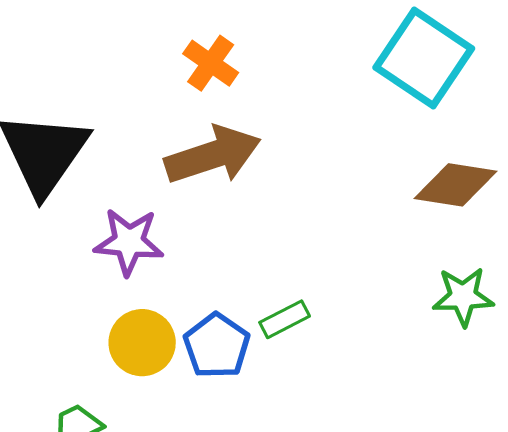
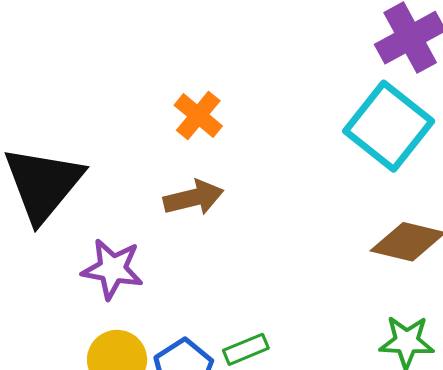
brown arrow: (213, 155) -> (194, 198), size x0.7

